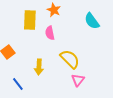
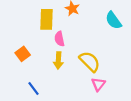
pink semicircle: (50, 33) -> (59, 39), moved
yellow arrow: (39, 67) -> (58, 60), moved

